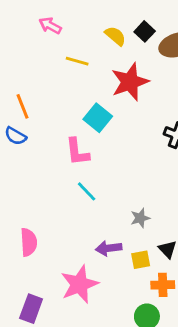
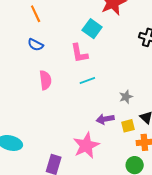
orange line: (23, 106) -> (36, 14), moved
cyan line: (87, 191) -> (87, 80), turned -63
pink semicircle: (29, 242) -> (45, 80), moved

